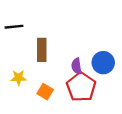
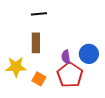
black line: (14, 27) -> (39, 14), moved
yellow star: (19, 78) -> (16, 67), size x1.5

